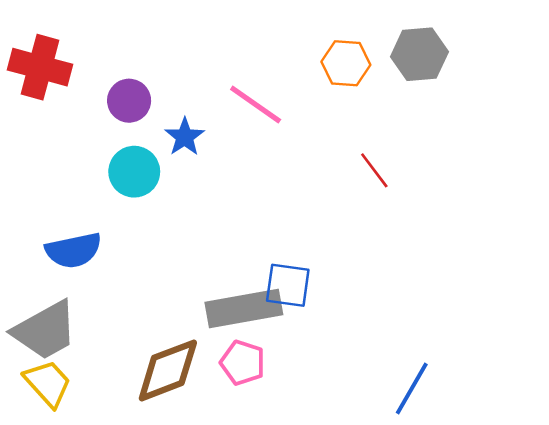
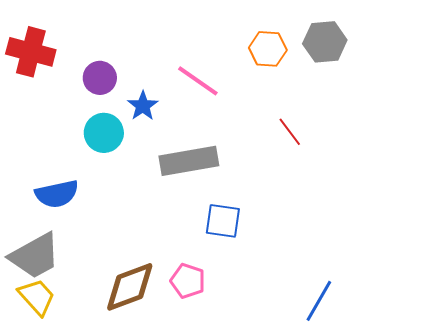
gray rectangle: (244, 308) -> (189, 161), moved

